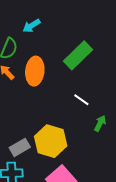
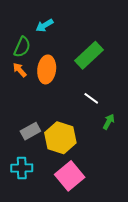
gray rectangle: (20, 147) -> (30, 131), moved

